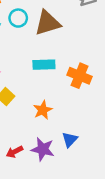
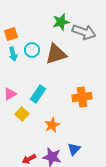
cyan rectangle: (44, 65) -> (38, 94), moved, turned -54
orange cross: (80, 76) -> (82, 97), turned -30

